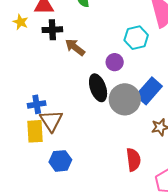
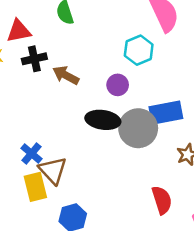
black ellipse: (98, 88) -> (103, 120), turned -52
blue rectangle: (149, 91) -> (166, 113), turned 48
blue cross: (37, 104) -> (31, 154), turned -30

